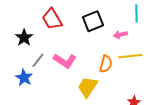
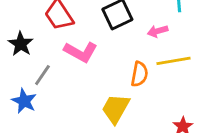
pink L-shape: (65, 61) -> (81, 52), moved

